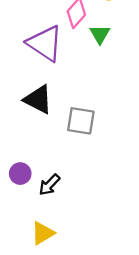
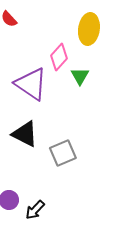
gray square: (81, 121) -> (63, 153), turned -32

